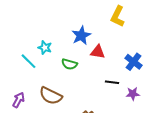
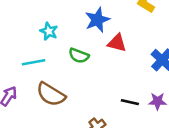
cyan line: (29, 61) -> (34, 62), moved, turned -60
black line: (112, 82) -> (130, 102), moved

